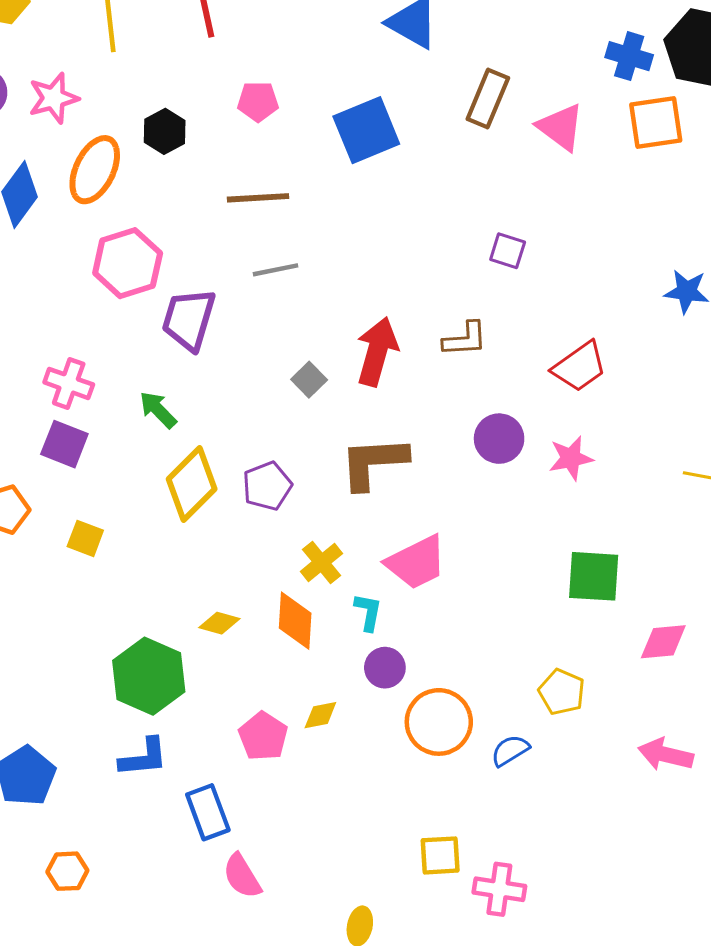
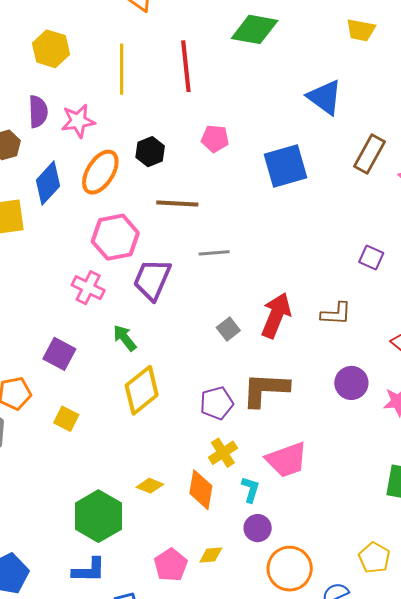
brown line: (258, 198) -> (177, 204), moved
pink cross: (69, 383) -> (88, 288), moved
purple pentagon: (267, 486) -> (217, 403), moved

